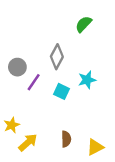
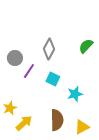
green semicircle: (84, 24) -> (86, 46), moved
cyan star: (87, 80) -> (75, 94), moved
brown semicircle: (66, 139) -> (57, 120), size x1.5

